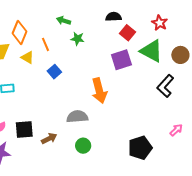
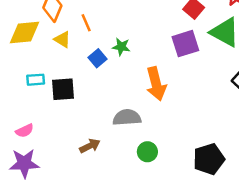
green star: (78, 39) -> (121, 47), moved
black square: (24, 129) -> (63, 89), moved
green circle: (83, 146) -> (147, 152), moved

